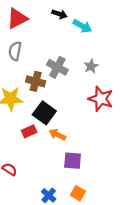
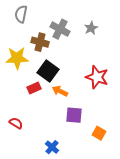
red star: (101, 99) -> (97, 77), moved
orange square: (78, 193) -> (99, 133), moved

